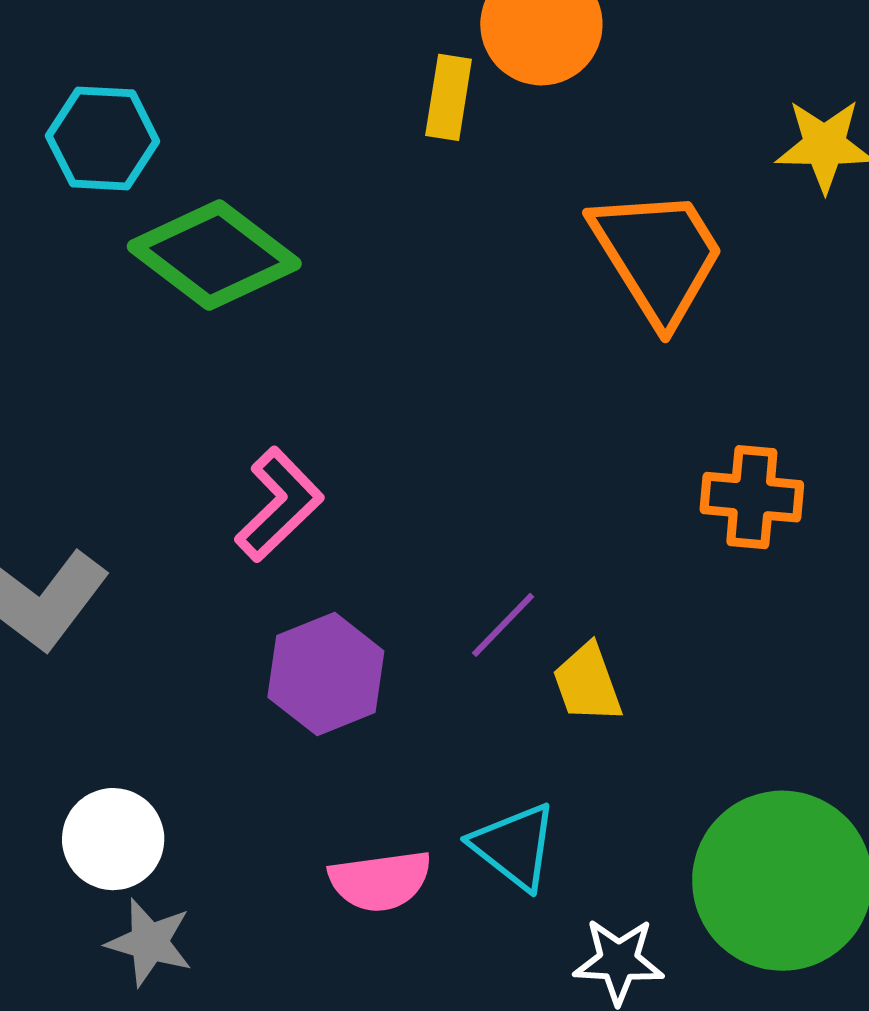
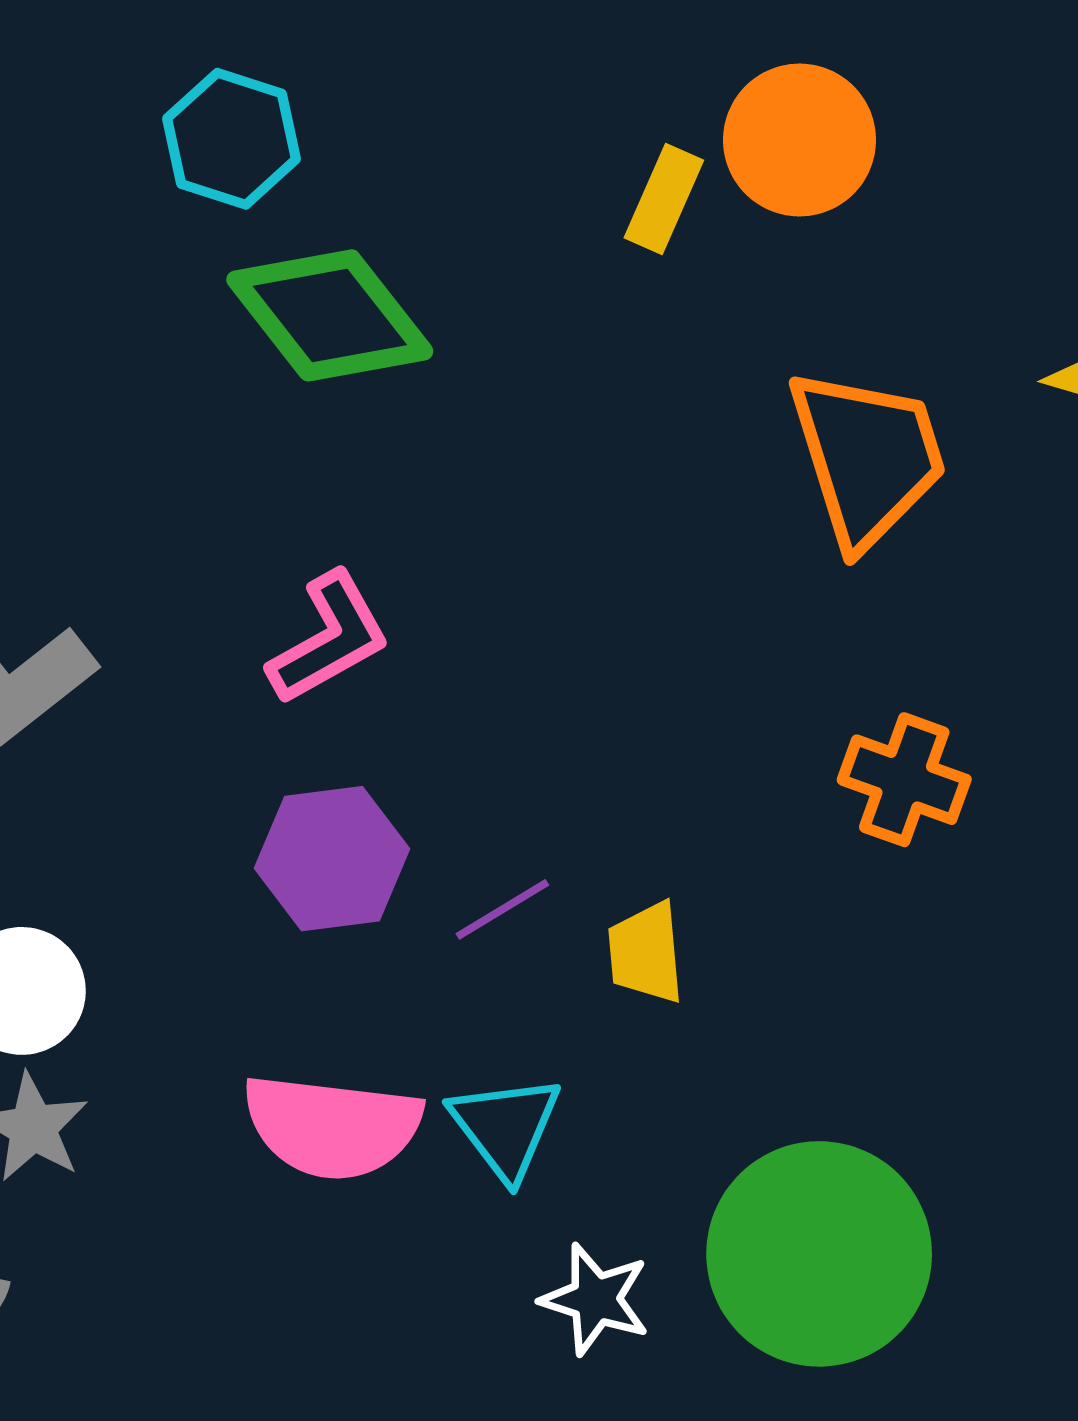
purple line: (503, 625) -> (502, 909), moved
pink semicircle: (380, 881) -> (332, 1126), size x1.4

